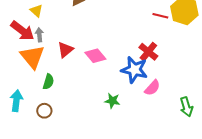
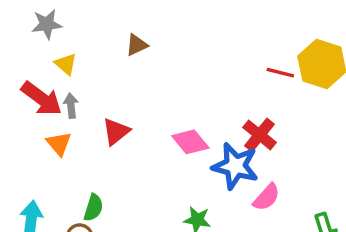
pink diamond: (95, 56) -> (190, 142), moved
orange triangle: (32, 57) -> (59, 144), size x0.6
green semicircle: (48, 82) -> (93, 208), moved

